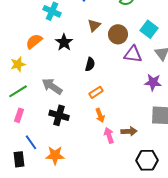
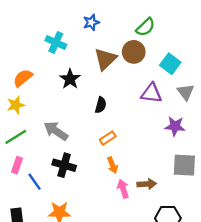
brown triangle: (94, 25) -> (105, 59), size x1.5
brown circle: (118, 34) -> (134, 52), moved
orange semicircle: (34, 41) -> (23, 78), moved
blue line: (31, 142) -> (35, 182), moved

